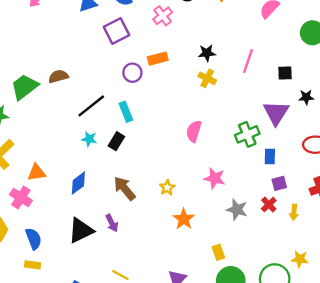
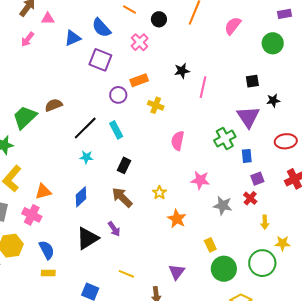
purple square: (116, 31) -> (100, 60), turned -35
pink line: (248, 61) -> (203, 87), moved
yellow cross: (207, 78) -> (156, 105), moved
black rectangle: (116, 141) -> (124, 165), moved
yellow arrow: (294, 212) -> (265, 222), moved

